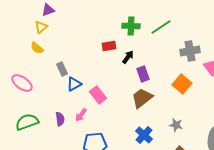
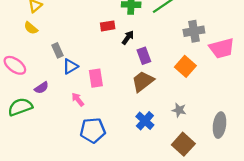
pink rectangle: (98, 95) -> (96, 78), turned 30
pink arrow: (81, 115) -> (78, 99), turned 104
purple semicircle: (60, 119) -> (42, 88), moved, turned 64

